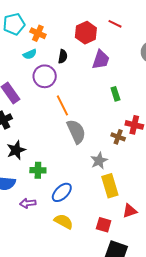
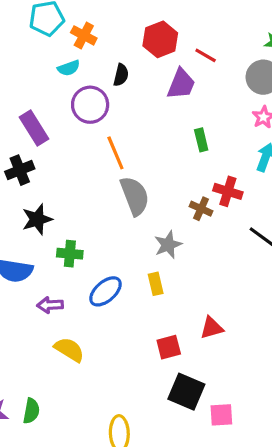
red line: (115, 24) -> (206, 55), moved
yellow rectangle: (110, 186) -> (156, 284), moved, size x0.6
yellow semicircle: (64, 221) -> (69, 350), moved
red square: (104, 225) -> (169, 347), turned -35

